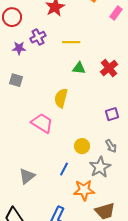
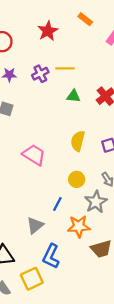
purple cross: (38, 37) -> (40, 74), moved
yellow semicircle: (61, 98) -> (78, 141), moved
gray triangle: (27, 176) -> (35, 225), moved

